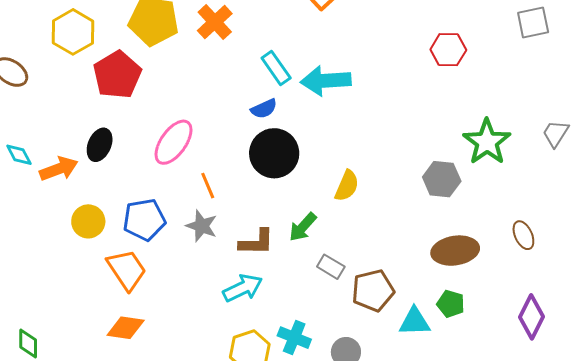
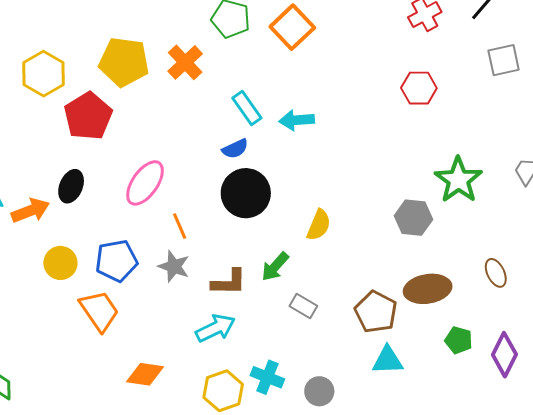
cyan arrow: (326, 81) -> (297, 120), size x0.7
brown pentagon: (373, 291) -> (376, 312), moved, turned -30
green pentagon: (451, 304) -> (459, 340), moved
orange diamond: (126, 328) -> (145, 374), moved

